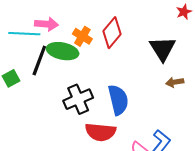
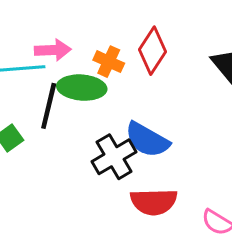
blue semicircle: (118, 100) -> (147, 140), moved, turned 140

